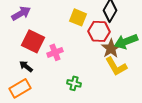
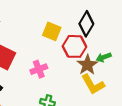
green arrow: (126, 41) -> (104, 57), size x0.6
pink cross: (55, 52) -> (39, 69), moved

